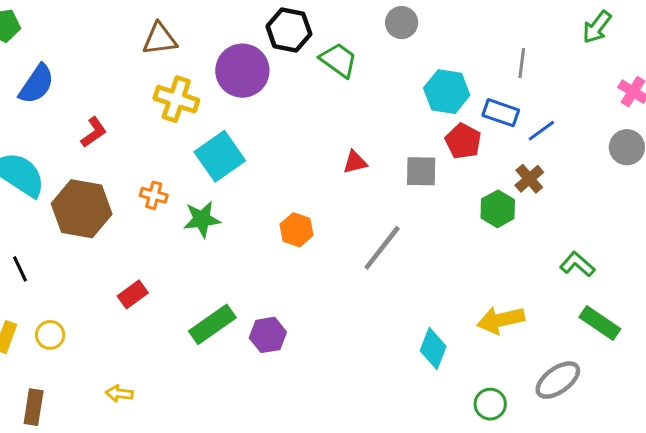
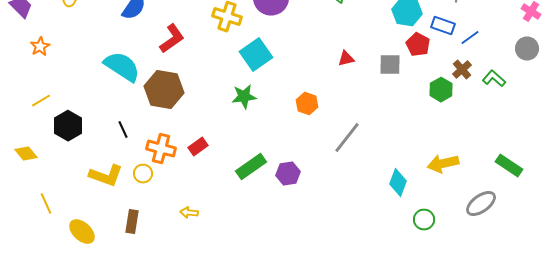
red L-shape: (94, 132) -> (172, 39), size x1.4
orange cross: (154, 195) -> (161, 149), moved, size x1.6
gray line: (382, 248) -> (347, 138), moved
green L-shape: (577, 264) -> (494, 79), moved
green circle: (490, 404) -> (424, 220), moved

